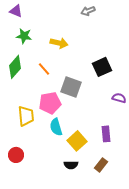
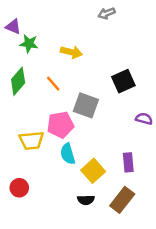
purple triangle: (16, 11) -> (13, 27), moved
yellow trapezoid: (26, 116) -> (31, 141), turned 90
brown rectangle: (101, 165) -> (122, 200), size x1.5

